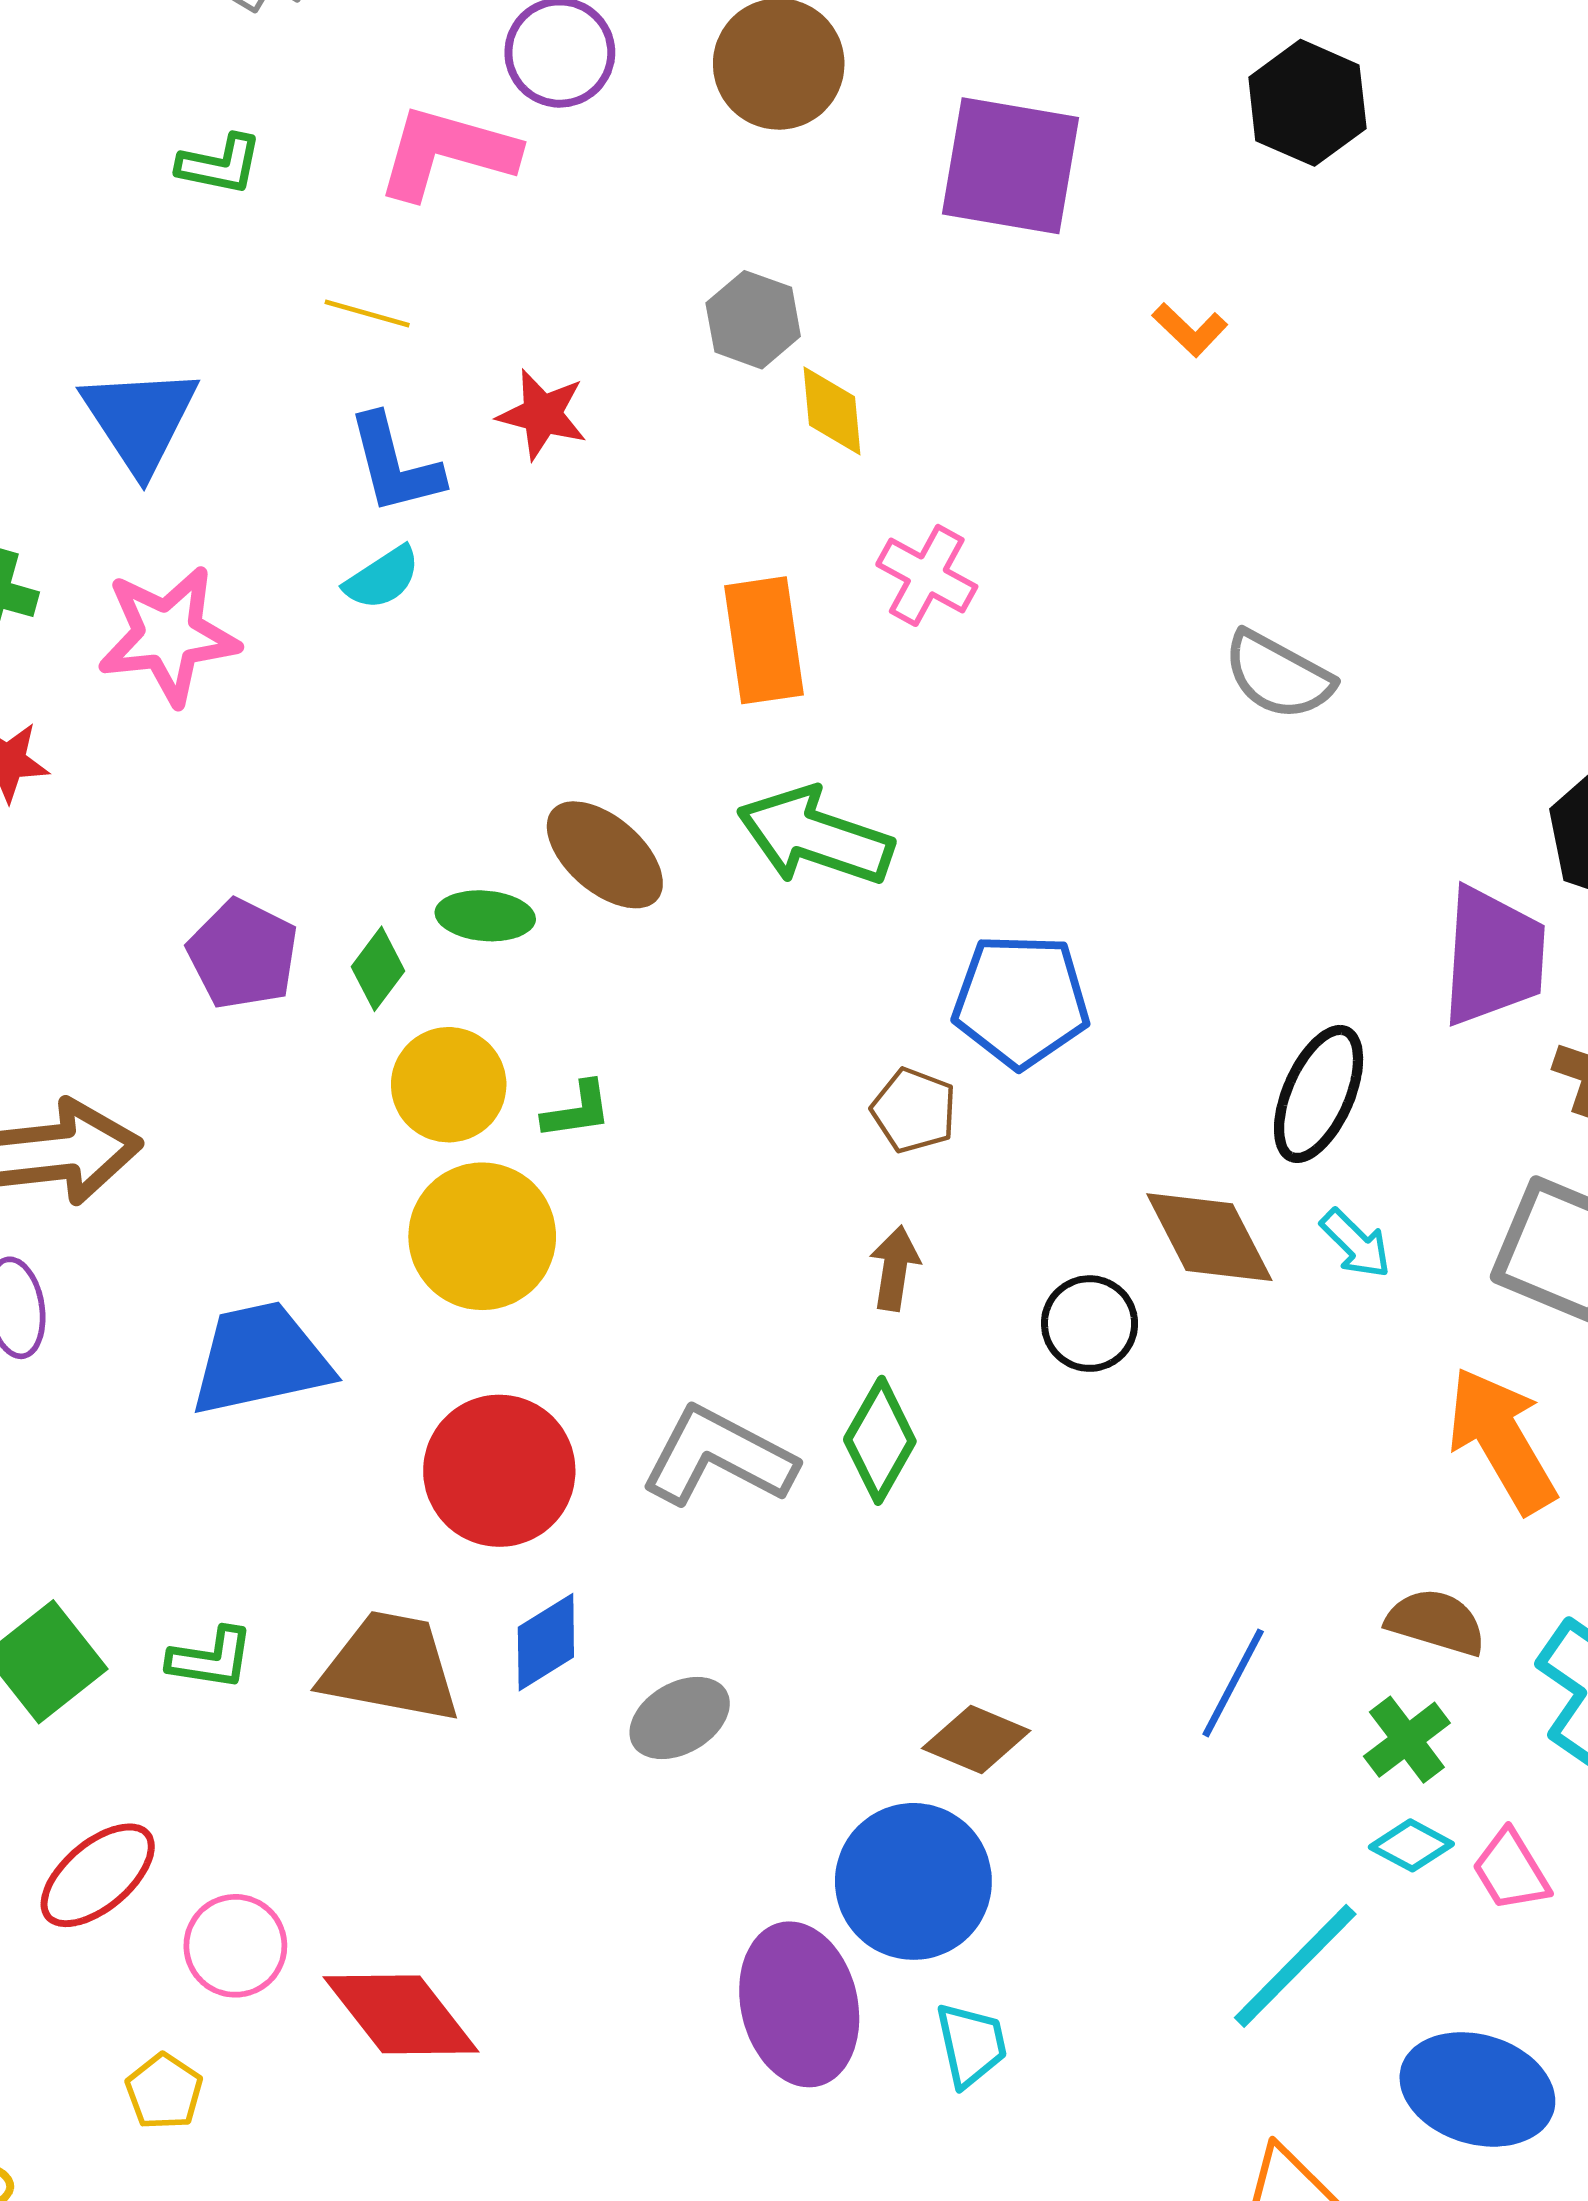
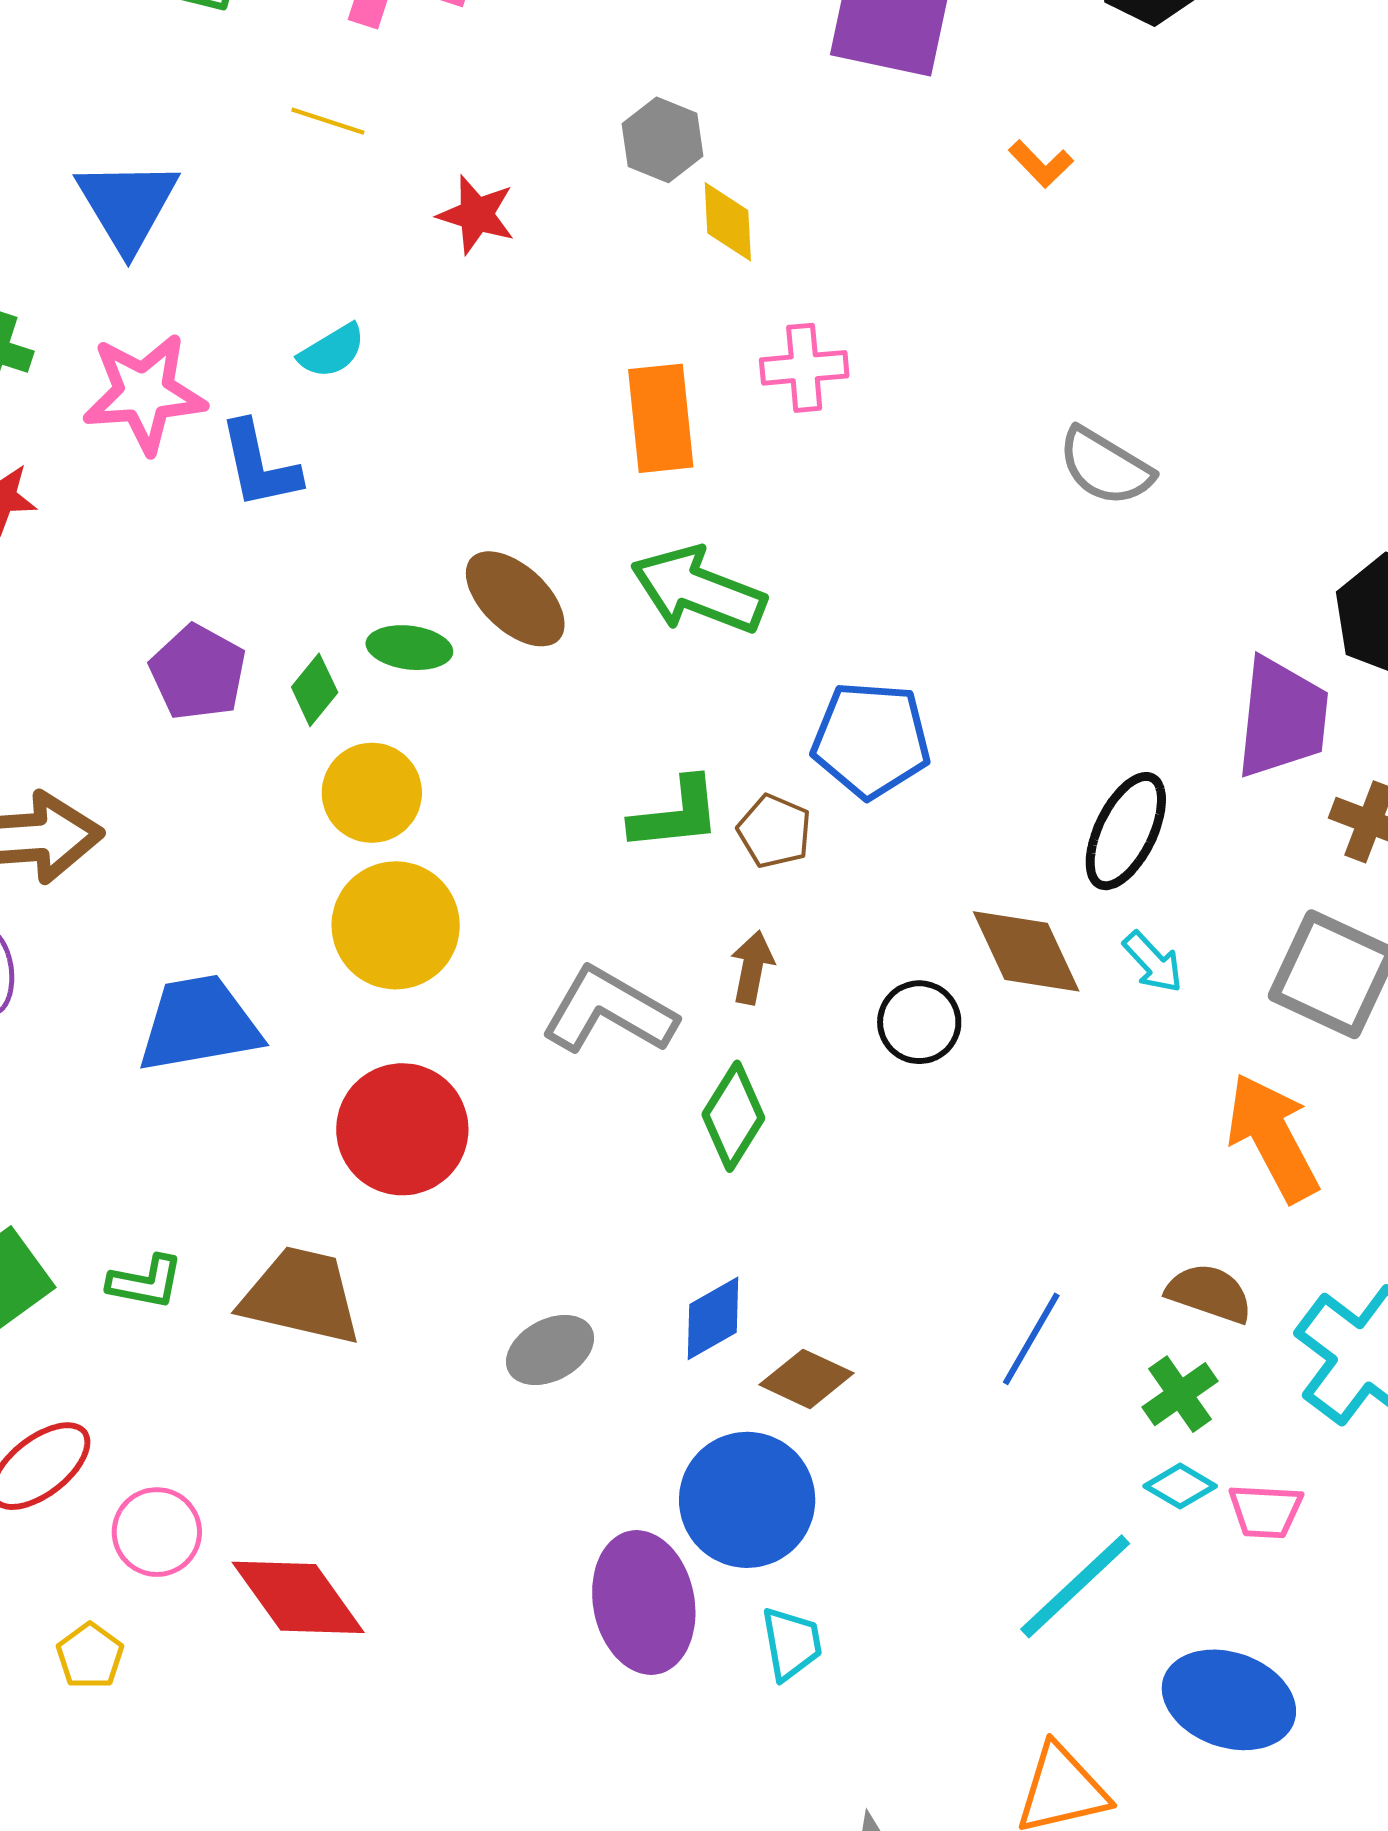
blue L-shape: (395, 464) -> (259, 465), moved
pink cross: (927, 575) -> (804, 368), turned -36
green L-shape: (577, 1110) -> (676, 814), moved, size x1.5
gray L-shape: (718, 1457) -> (609, 1011), moved
blue diamond: (546, 1642) -> (713, 1318), moved
pink trapezoid: (1511, 1870) -> (1266, 1511), turned -58

